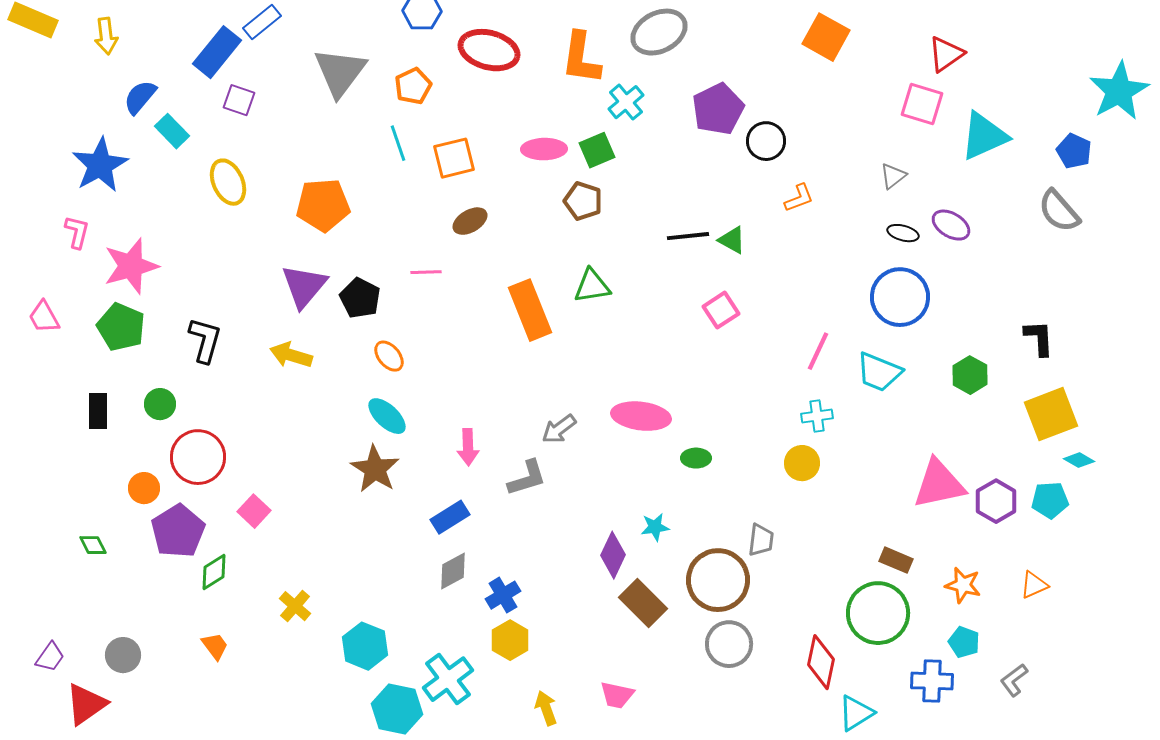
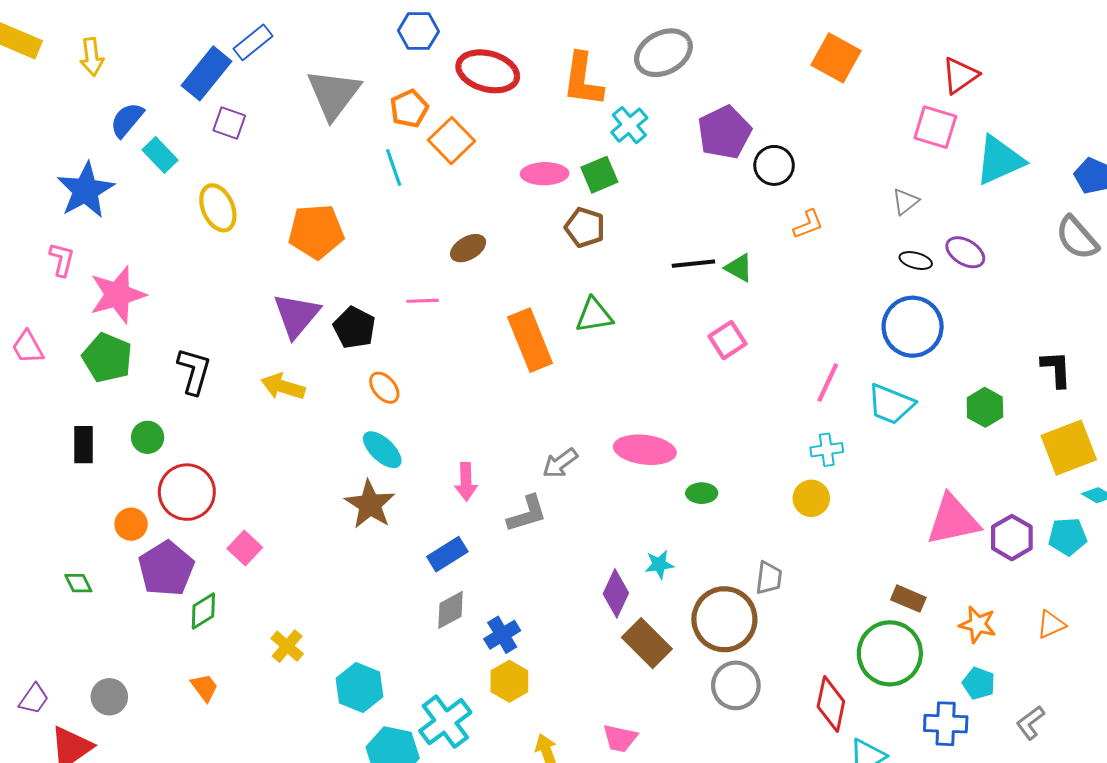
orange square: (454, 158) -> (452, 141), moved, turned -30

